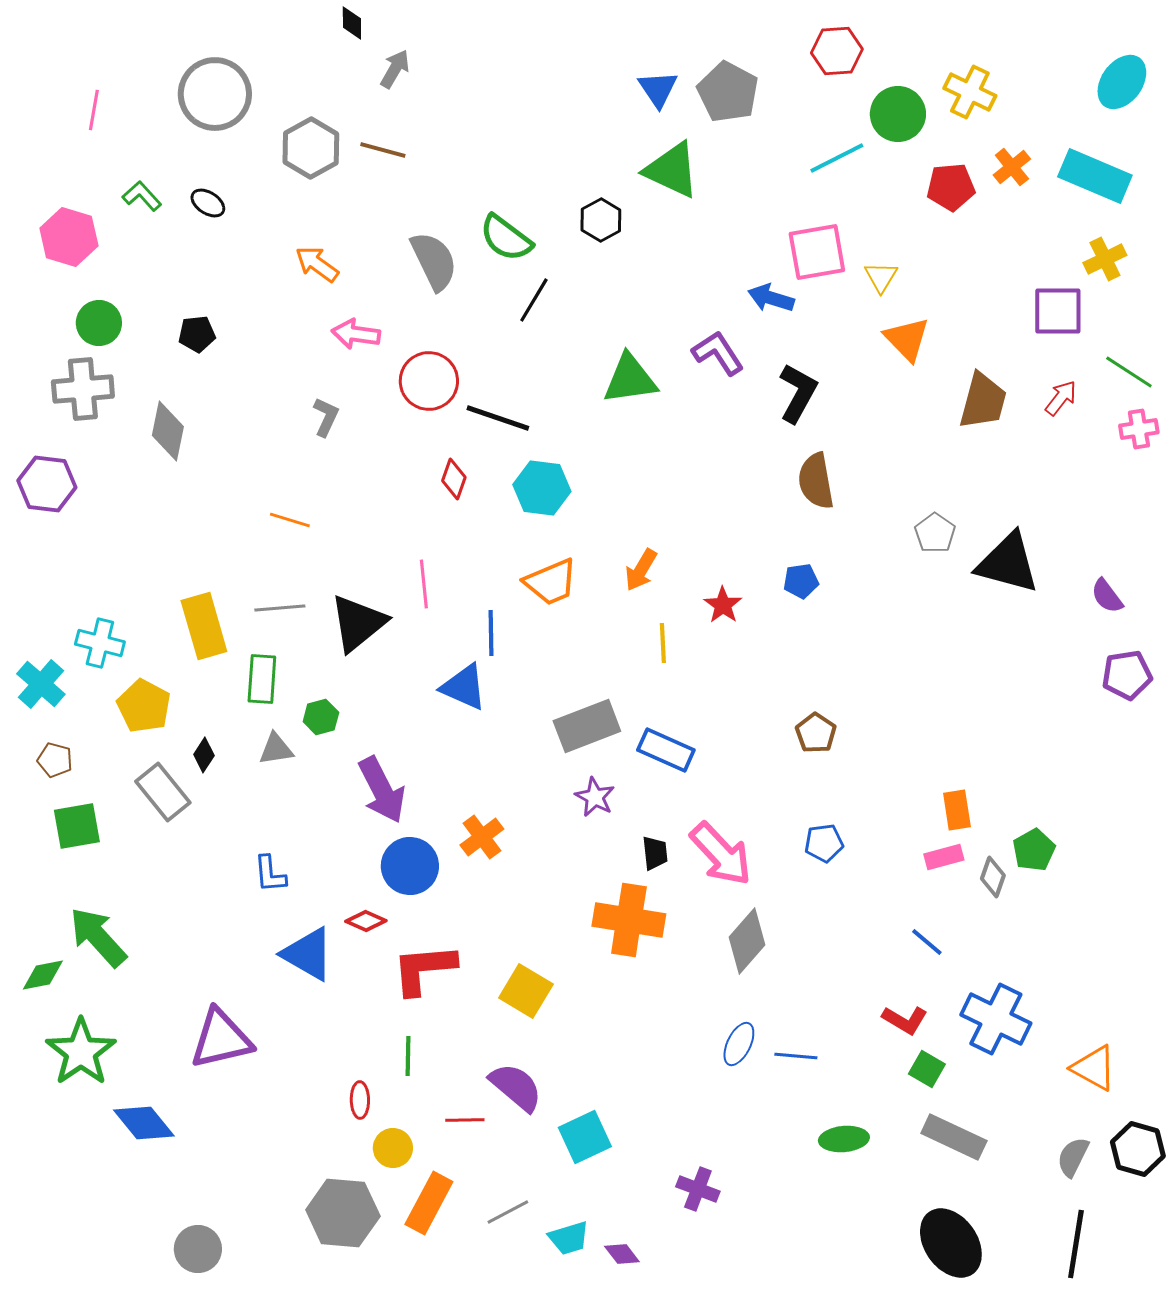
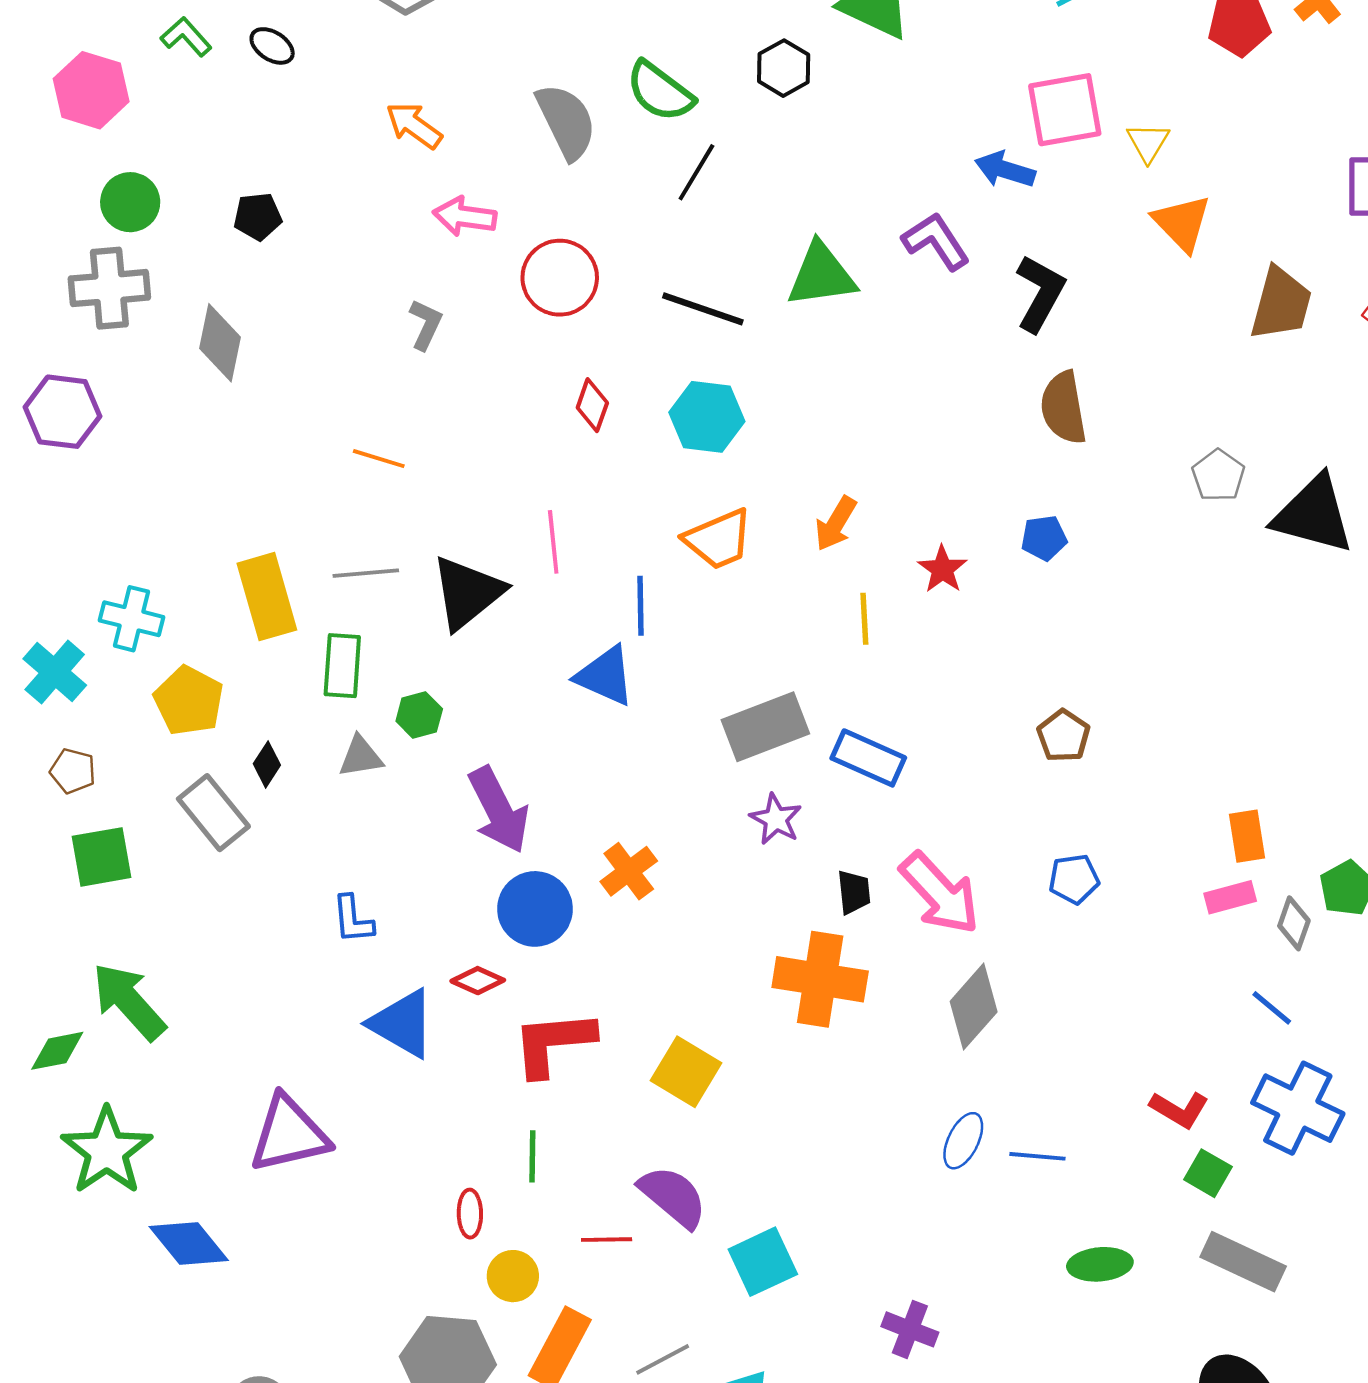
black line: (498, 418) -> (703, 309), moved
blue line: (927, 942) -> (1272, 1008), moved

